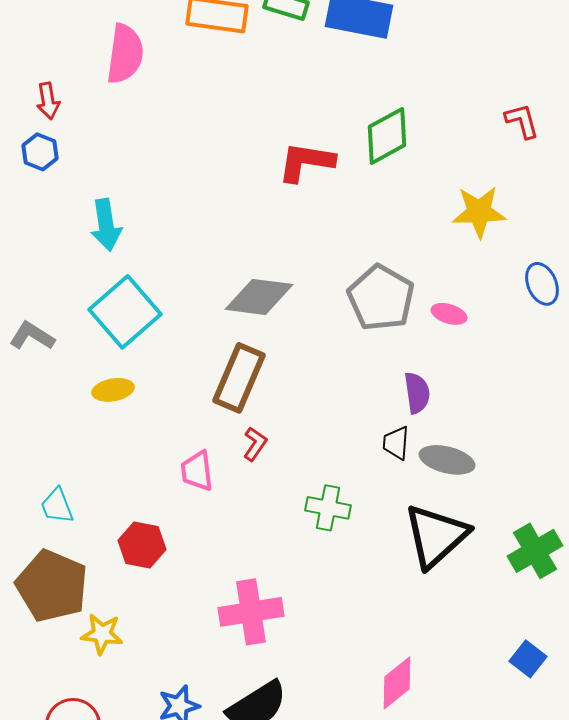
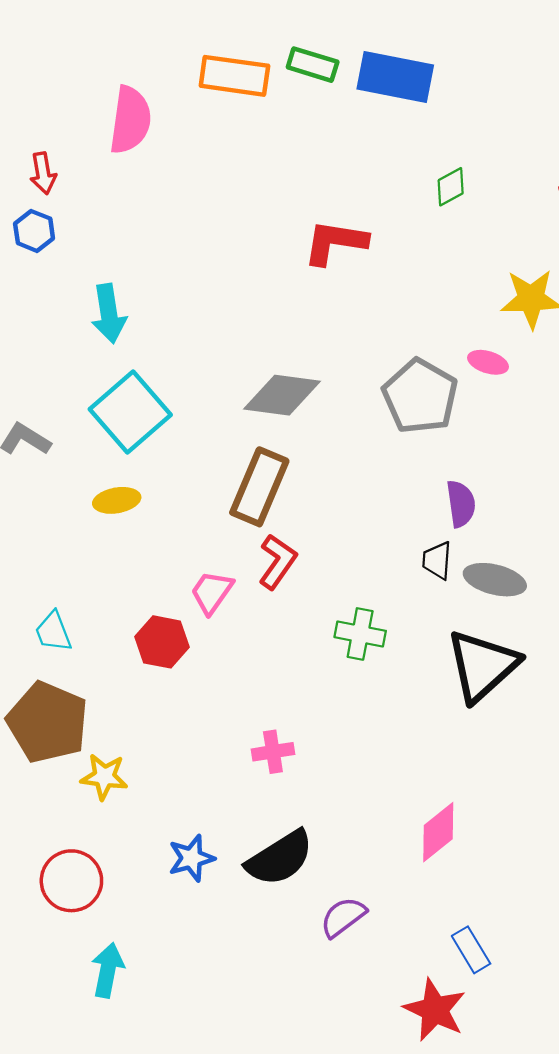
green diamond: (387, 136) -> (451, 187), moved, size x0.6
pink ellipse: (449, 314) -> (488, 362), moved
red L-shape: (255, 444) -> (277, 562), size x1.4
pink trapezoid: (197, 471) -> (212, 592), turned 42
red hexagon: (142, 545) -> (162, 642), moved
pink cross: (251, 612) -> (273, 752), size x0.6

